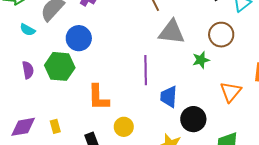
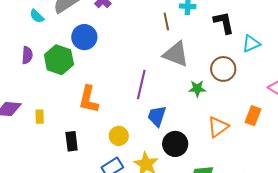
yellow circle: (124, 127) -> (119, 136), moved

